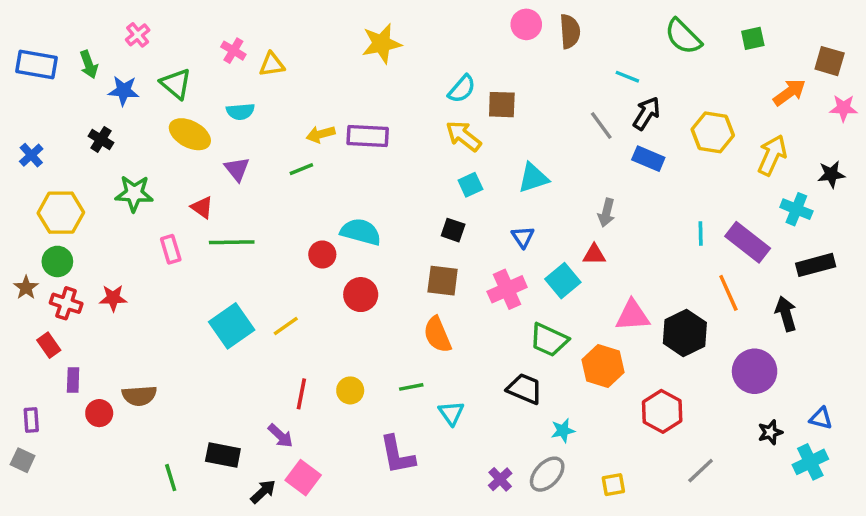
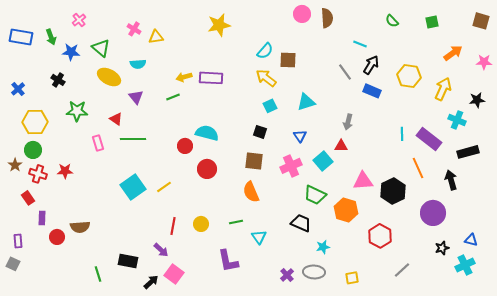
green semicircle: (683, 37) -> (392, 21), size x0.6
brown square: (830, 61) -> (481, 21), moved
gray ellipse: (547, 474) -> (314, 272), turned 50

